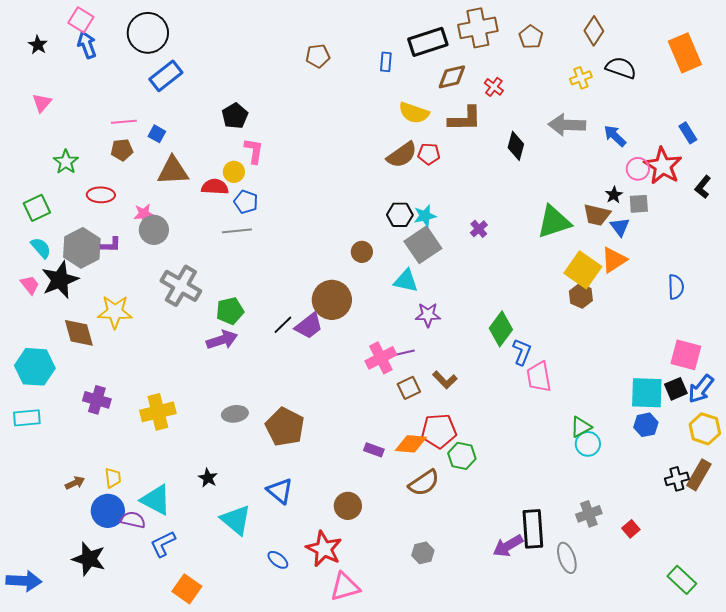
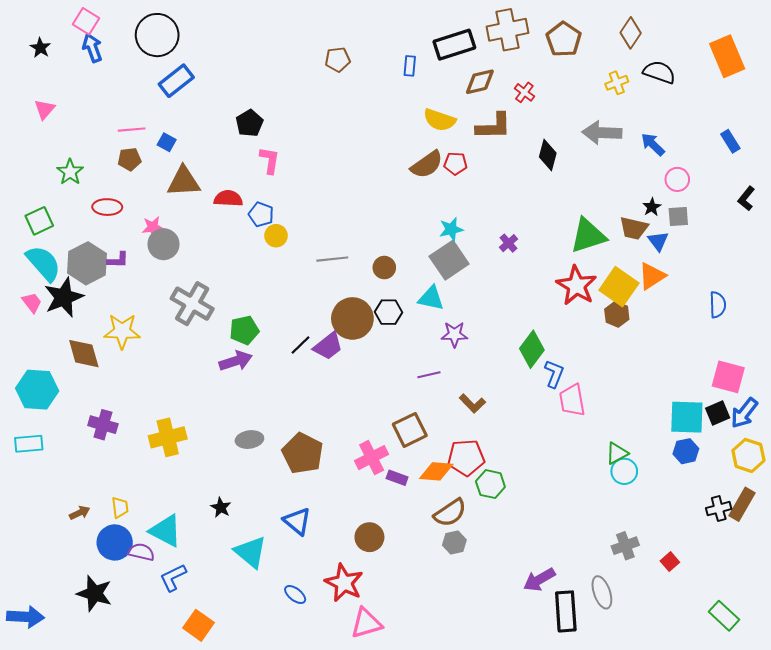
brown pentagon: (531, 37) -> (564, 39), size x1.4
red star: (663, 166) -> (576, 286), moved
yellow circle: (234, 172) -> (276, 236), moved
black hexagon: (400, 215) -> (389, 312), moved
gray line: (237, 231) -> (332, 259), moved
cyan semicircle: (41, 248) -> (44, 263), size x1.6
pink cross: (381, 358) -> (372, 458), moved
brown square: (409, 388) -> (410, 430), moved, size x1.4
black rectangle: (533, 529) -> (566, 611), moved
gray hexagon: (423, 553) -> (454, 542), moved

